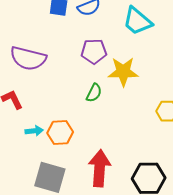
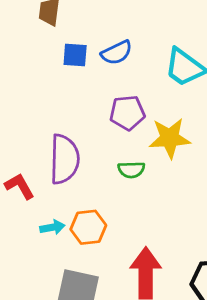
purple semicircle: (28, 58) -> (64, 159), moved, turned -99
green semicircle: (94, 93) -> (131, 170), turned 66

